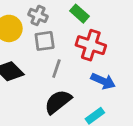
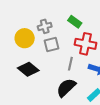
gray cross: (38, 15) -> (45, 26), turned -32
gray line: (56, 69) -> (70, 64), moved

